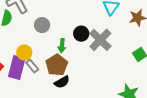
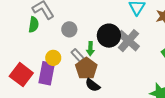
black circle: (81, 34) -> (109, 36), size x1.5
gray rectangle: (32, 66) -> (78, 55), moved
black semicircle: (62, 82) -> (93, 85), turned 70

